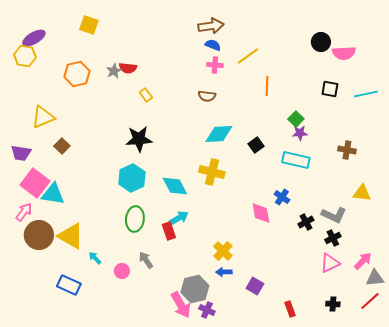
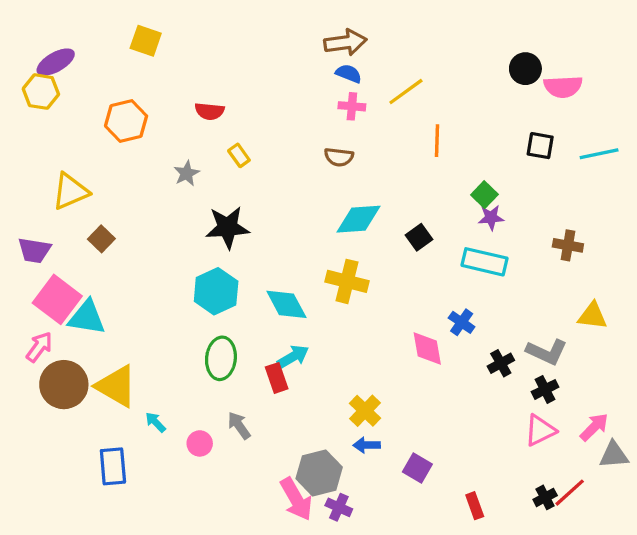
gray star: (114, 71) -> (187, 173), moved
blue rectangle: (69, 285) -> (113, 466), turned 60
red line: (370, 301) -> (570, 493), moved
black cross: (333, 304) -> (545, 497), turned -32

